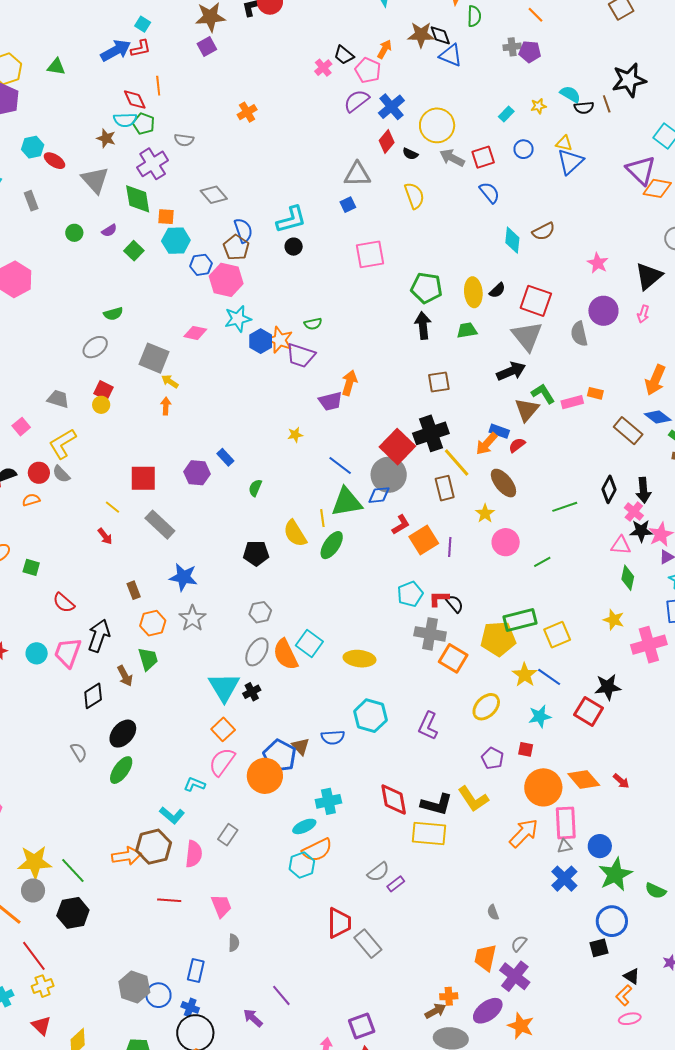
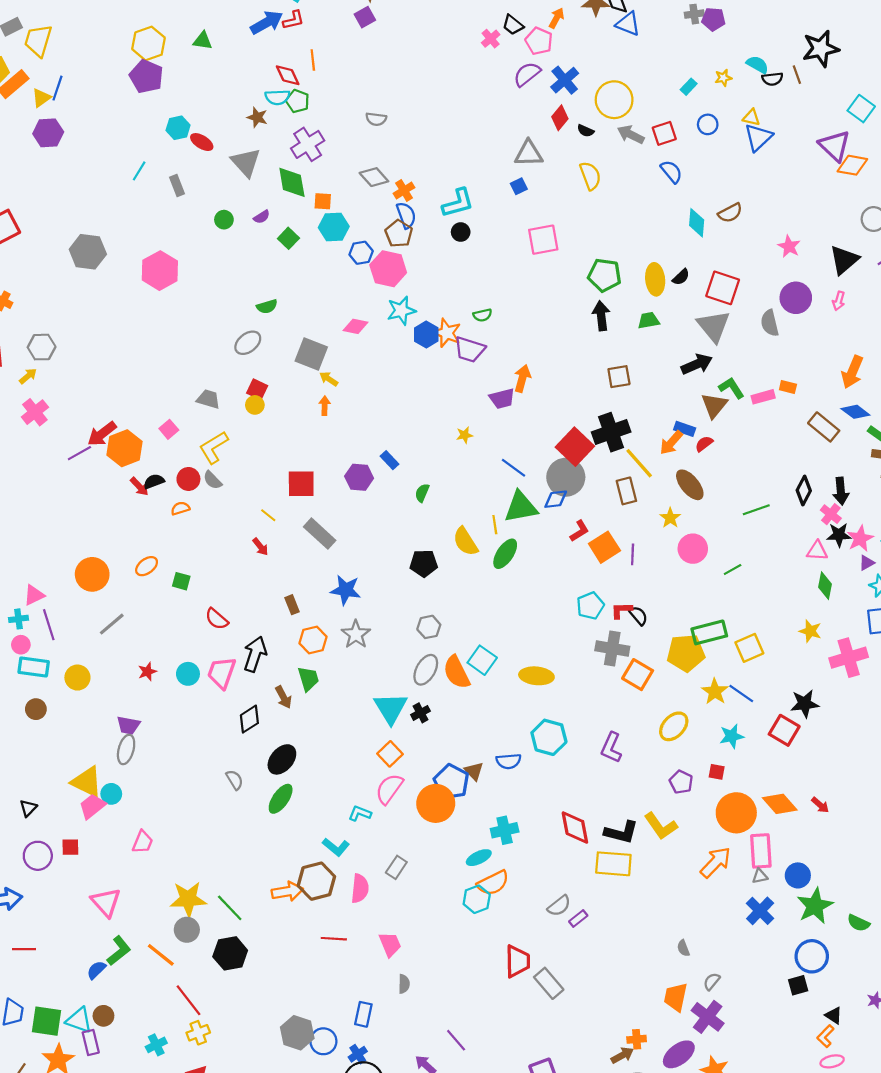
orange cross: (247, 112) -> (404, 190), moved
gray semicircle: (184, 140) -> (376, 119), moved
blue cross: (190, 1007) -> (358, 1054), turned 36

